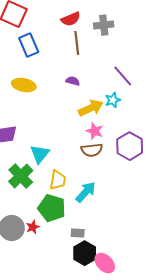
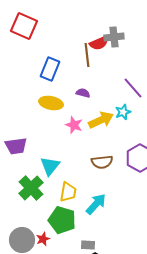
red semicircle: (71, 19) -> (99, 43), moved
blue rectangle: (29, 45) -> (50, 69), moved, turned 45
yellow ellipse: (24, 85) -> (51, 103), moved
pink star: (95, 131) -> (74, 125), moved

